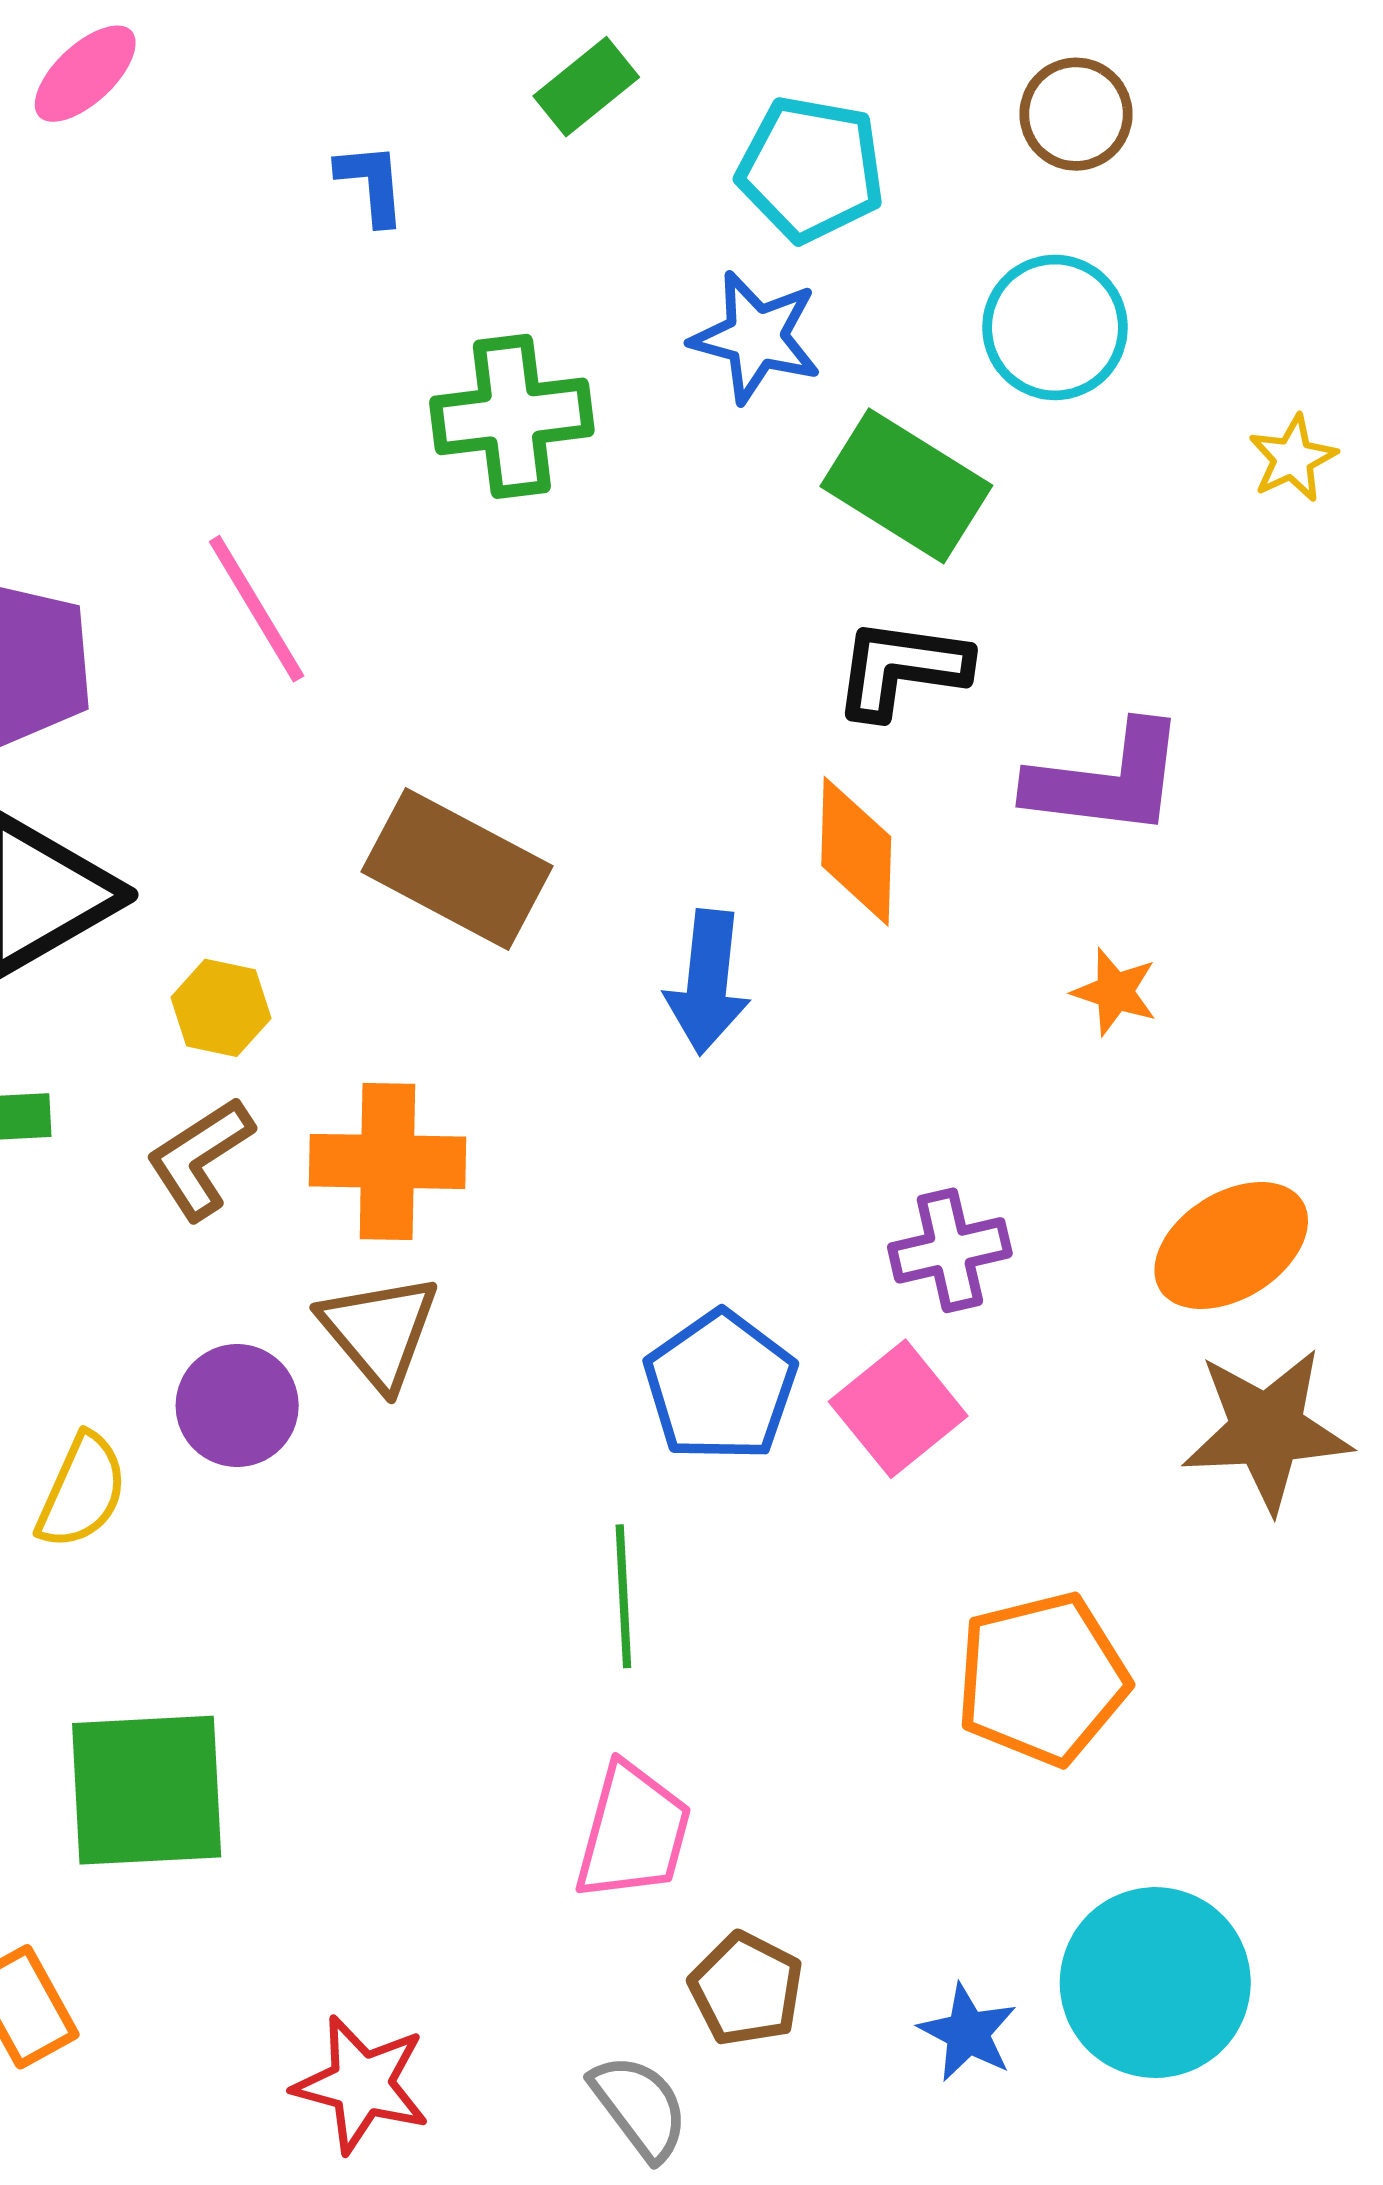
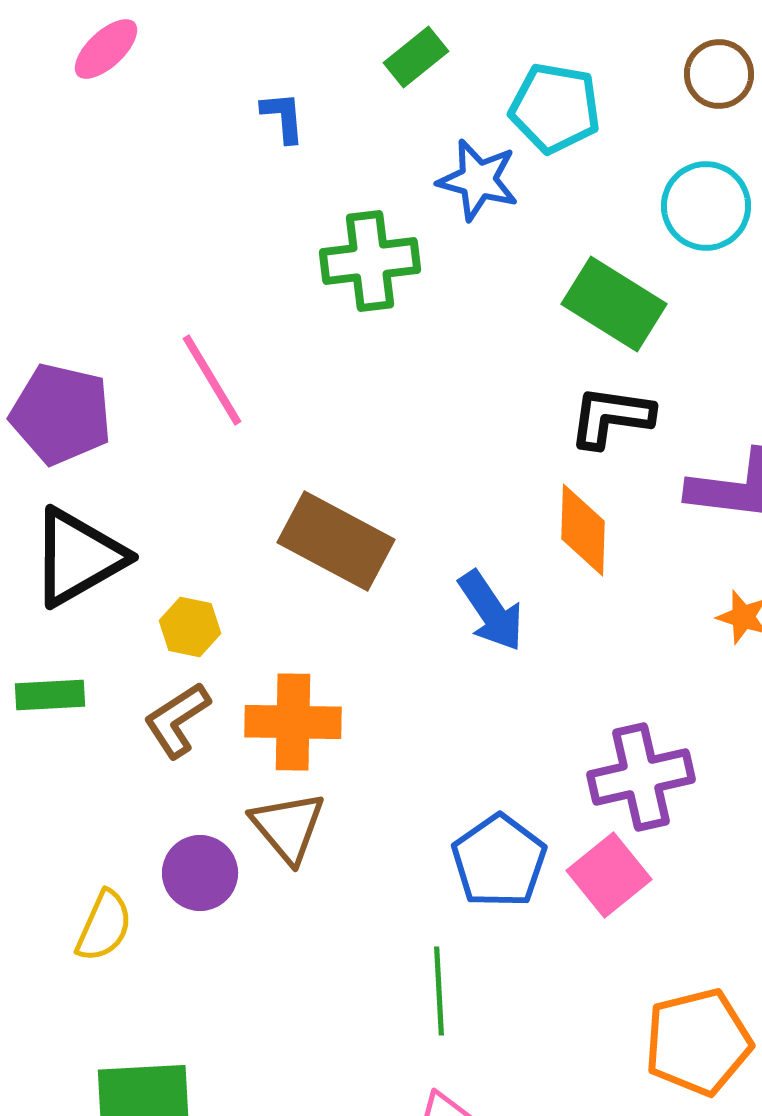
blue star: (756, 337) -> (478, 180), moved
blue arrow: (707, 982) -> (491, 611), turned -40
purple cross: (950, 1250) -> (641, 777), size x1.4

